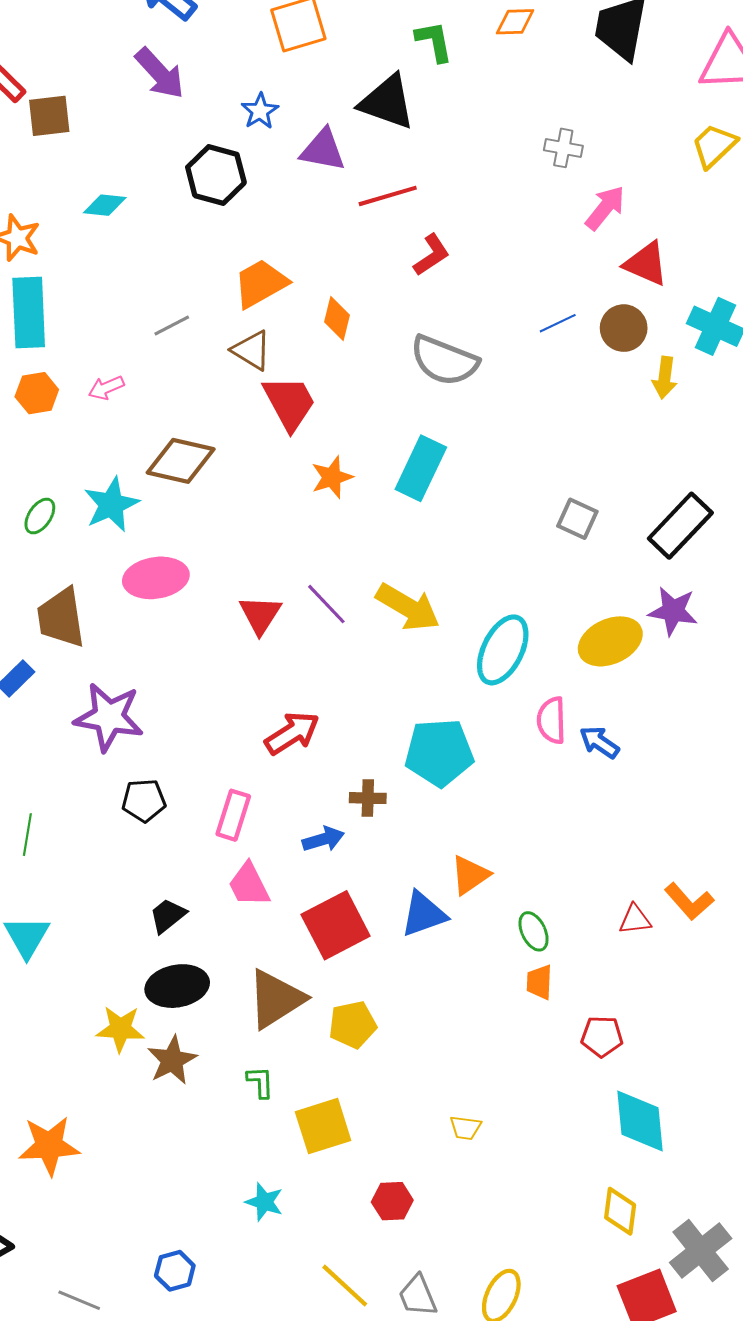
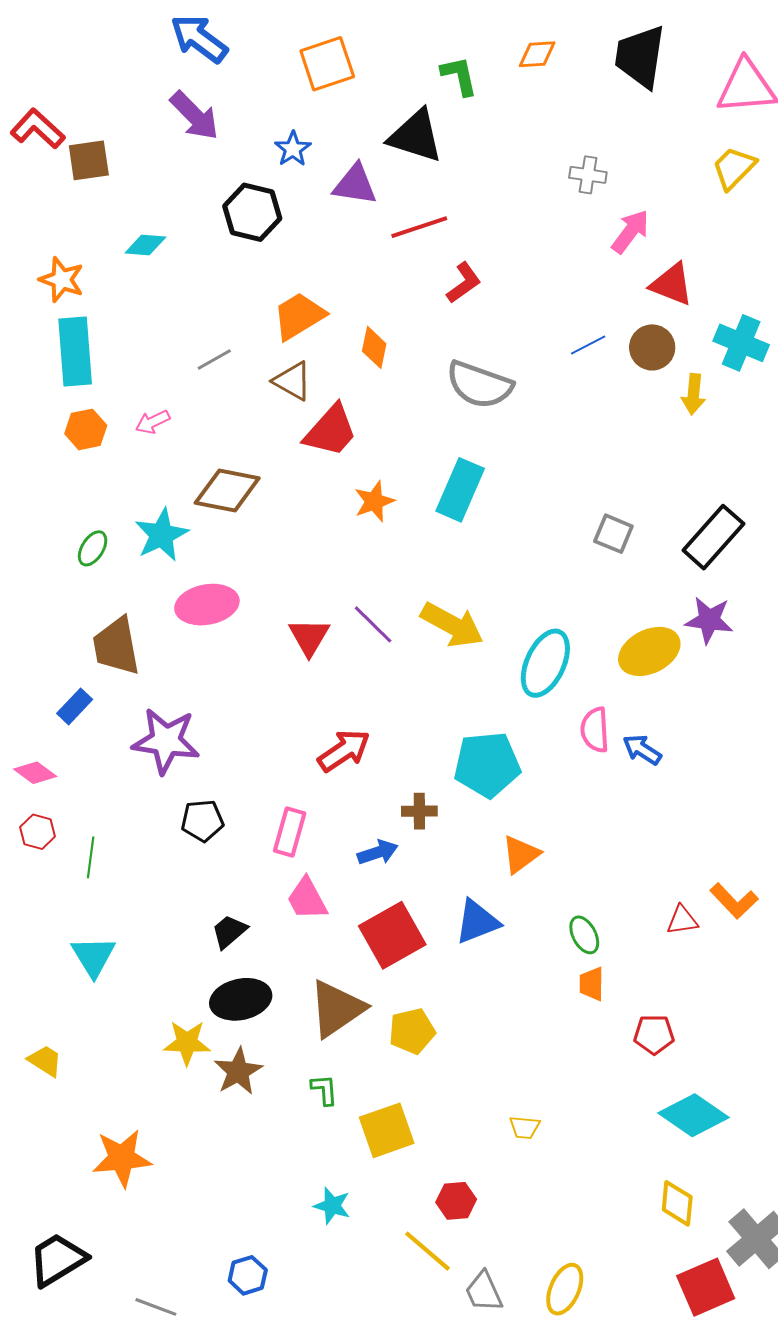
red trapezoid: (289, 403) -> (331, 431), turned 72
orange triangle: (470, 875) -> (521, 854), moved
cyan diamond: (640, 1121) -> (694, 1115), turned -48
yellow line: (345, 1286) -> (427, 1251), moved

